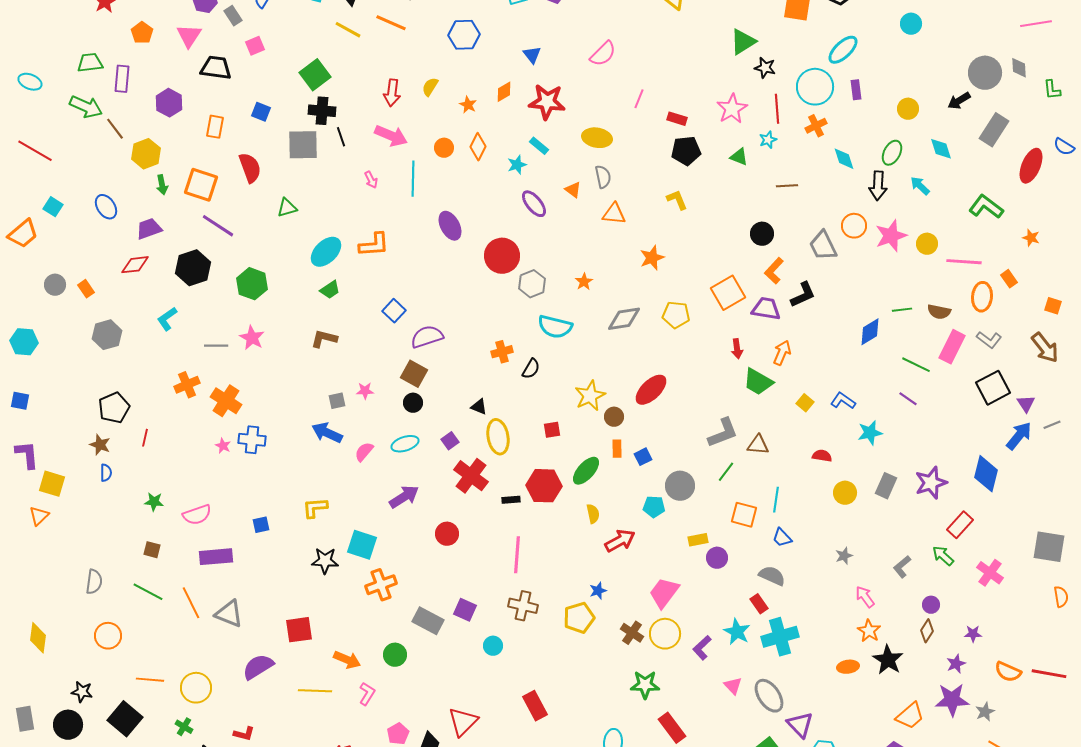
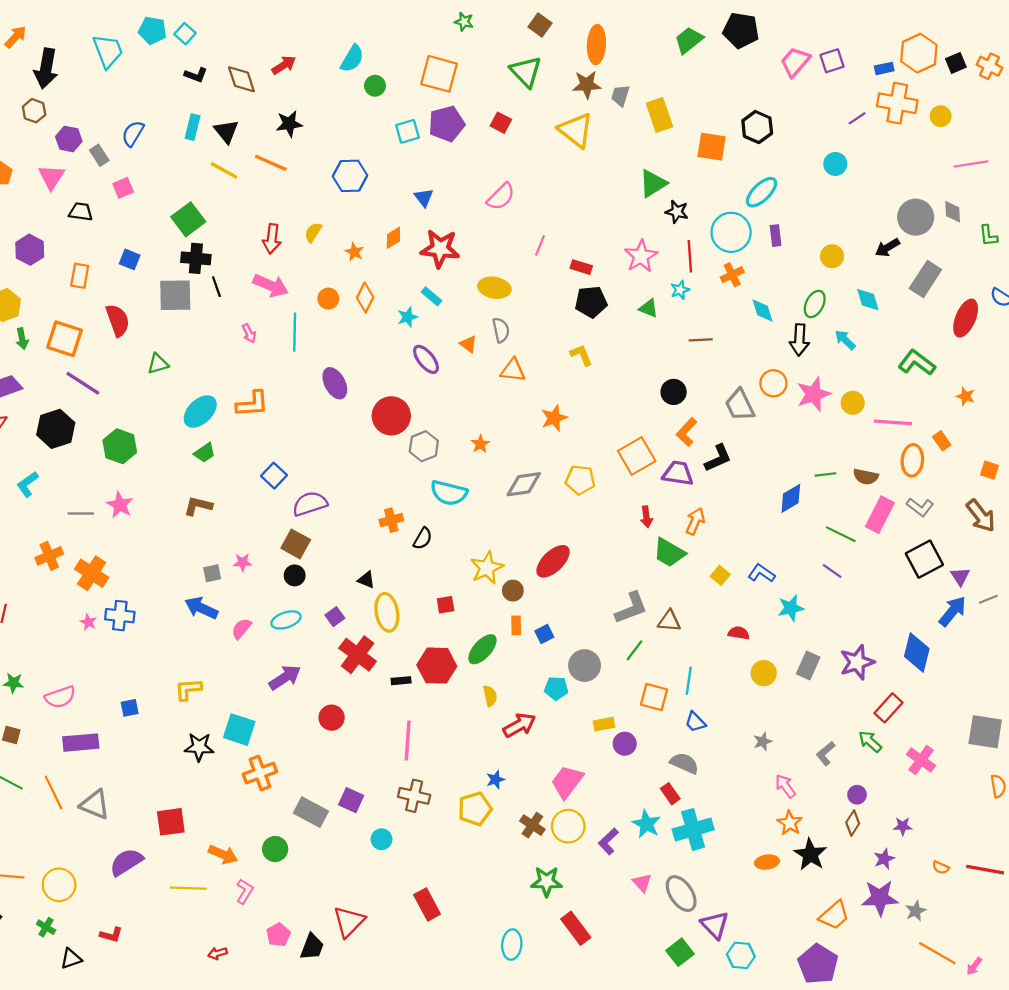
black trapezoid: (216, 68) -> (81, 212), size x0.7
orange semicircle: (1008, 672) -> (941, 867), size x0.6

